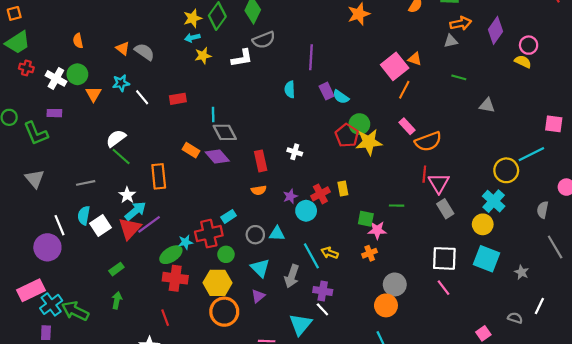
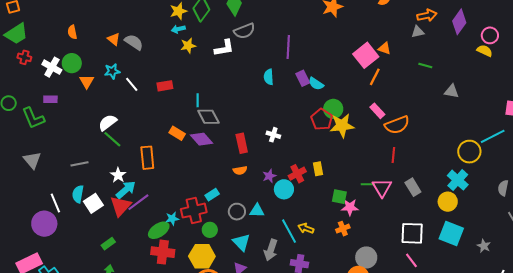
pink triangle: (439, 183) -> (382, 188), moved

